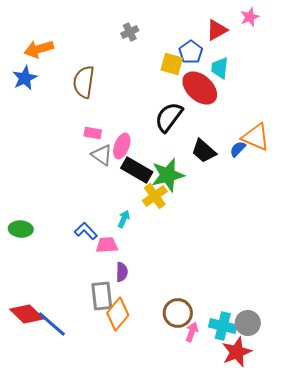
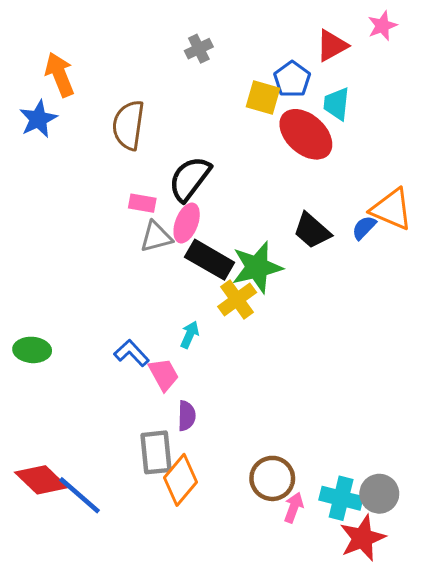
orange arrow: (39, 49) -> (60, 75), turned 84
black semicircle: (169, 117) -> (190, 179), moved
gray triangle: (102, 155) -> (156, 237), turned -50
pink trapezoid: (107, 245) -> (164, 374), turned 65

